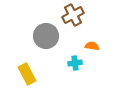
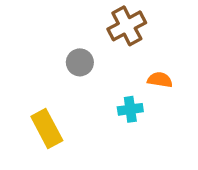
gray circle: (46, 36) -> (80, 62), size x0.6

